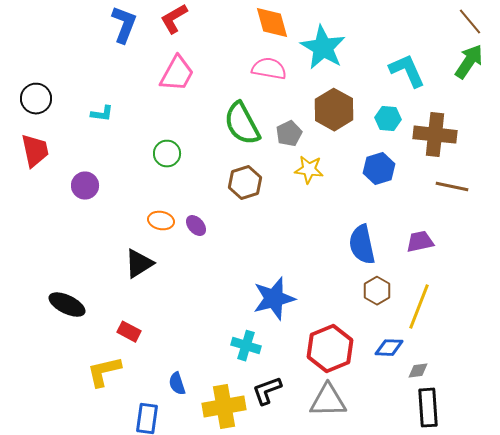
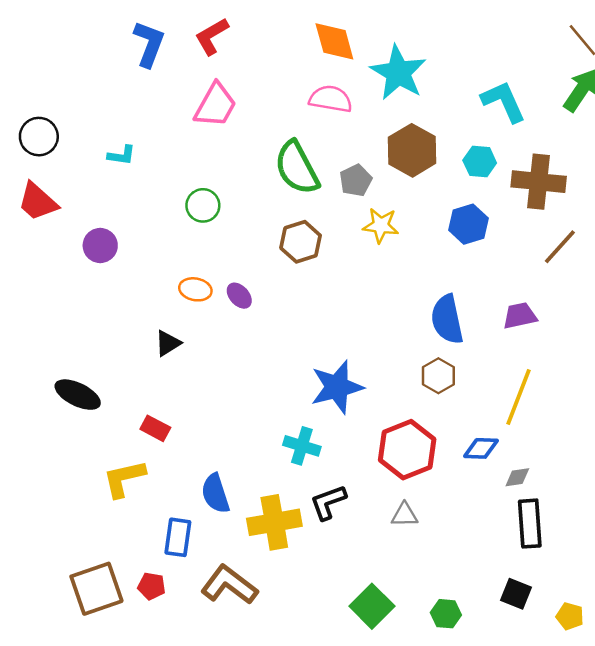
red trapezoid: (35, 151) -> (38, 202), turned 144
brown line: (452, 187) -> (560, 247), turned -60
black triangle: (139, 264) -> (168, 343), size x0.7
brown hexagon: (377, 291) -> (438, 376), moved
blue semicircle: (177, 384) -> (215, 493), size x1.4
gray triangle: (328, 401) -> (405, 515), size x0.6

